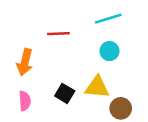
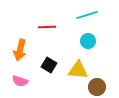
black square: (65, 93) -> (49, 65), moved
pink semicircle: (25, 101) -> (20, 81), turned 112

